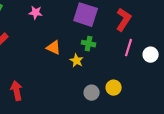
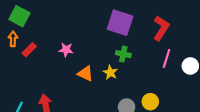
pink star: (36, 13) -> (66, 50), moved
orange triangle: (54, 48) -> (85, 74), moved

